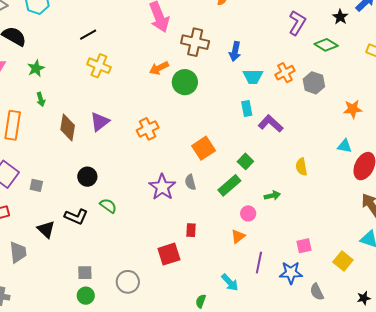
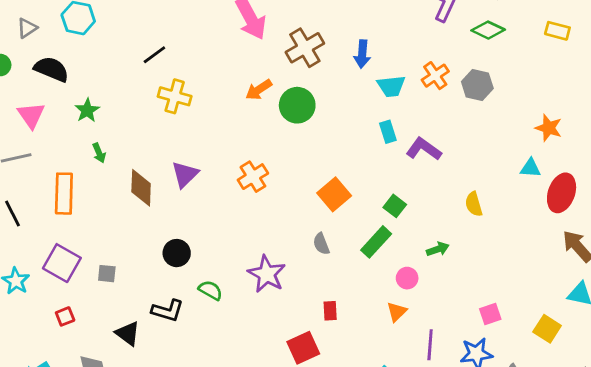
brown cross: (195, 42) -> (305, 48), turned -36
orange star: (353, 109) -> (549, 128), moved, turned 30
purple star: (162, 187) -> (267, 274), moved

